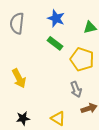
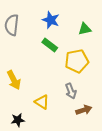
yellow pentagon: (82, 59) -> (77, 61), turned -30
yellow triangle: (58, 118) -> (42, 102), moved

